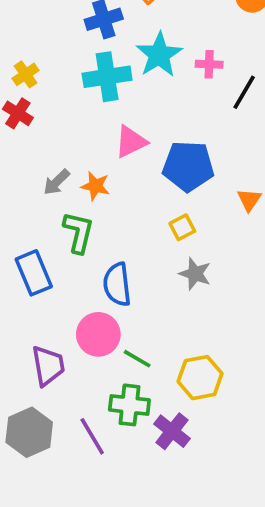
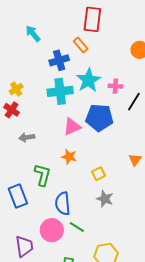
blue pentagon: (188, 166) -> (99, 118), moved
gray arrow: (56, 182) -> (27, 137), moved, turned 35
orange star: (95, 186) -> (69, 157), moved
green line: (137, 359) -> (77, 227), moved

